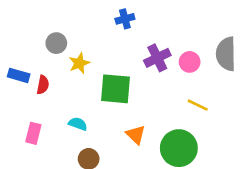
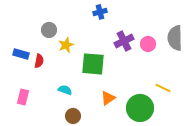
yellow line: (198, 105) -> (163, 88), moved
pink rectangle: (33, 133) -> (23, 97), moved
orange triangle: (136, 135) -> (108, 98), turned 42

